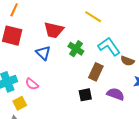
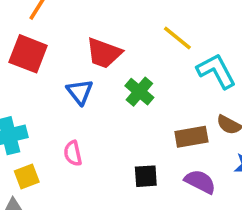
cyan L-shape: (109, 47) -> (216, 71), moved
brown rectangle: (96, 72) -> (191, 137), moved, turned 48
pink semicircle: (32, 84) -> (73, 153), moved, turned 32

